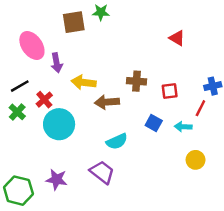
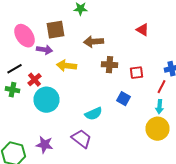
brown square: (74, 22) -> (56, 30), moved
purple arrow: (57, 63) -> (44, 50), turned -70
brown arrow: (107, 102) -> (94, 42), moved
green cross: (17, 112) -> (12, 90), turned -32
cyan arrow: (183, 127) -> (160, 107), moved, turned -88
yellow circle: (196, 160) -> (158, 129), size x1.5

